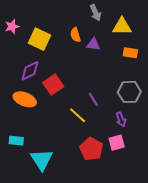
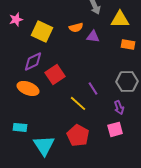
orange semicircle: (75, 35) -> (76, 27), turned -88
red pentagon: (91, 149) -> (78, 135), moved

